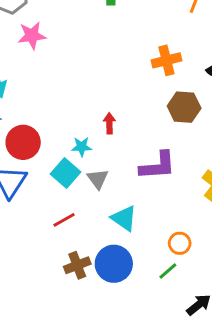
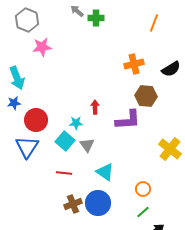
purple L-shape: (158, 166) -> (128, 120), moved
red line: (64, 220) -> (64, 173), turned 35
green line: (168, 271) -> (143, 212), moved

